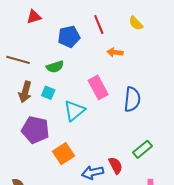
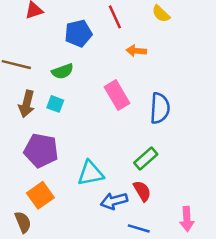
cyan triangle: (74, 111) -> (90, 173), moved, turned 30
green rectangle: (142, 149) -> (146, 159), moved
orange square: (63, 154) -> (40, 195), moved

